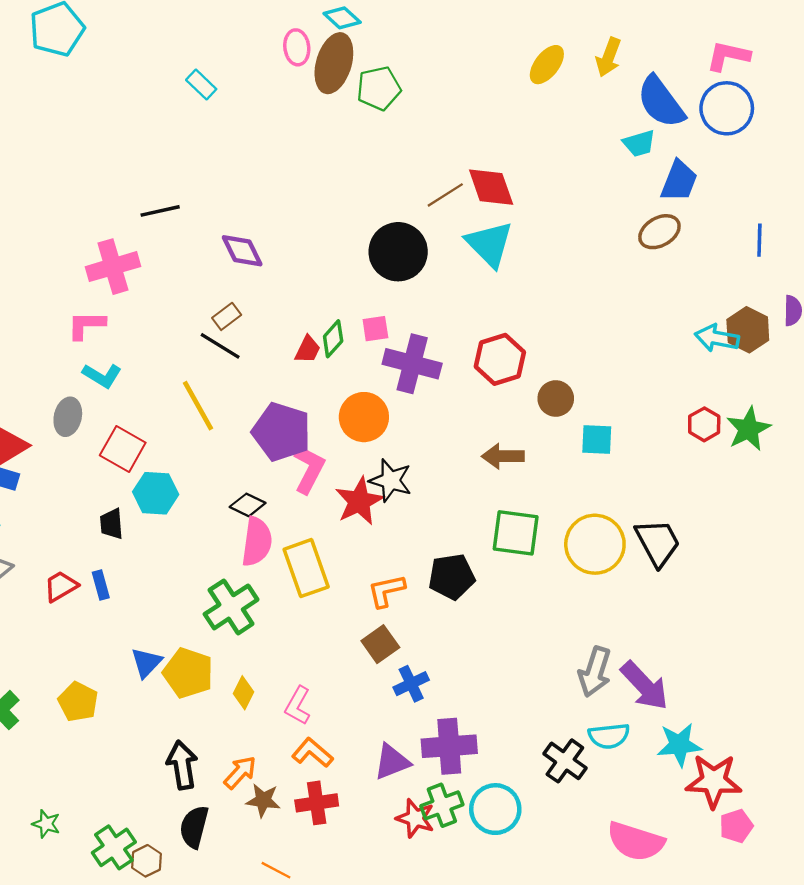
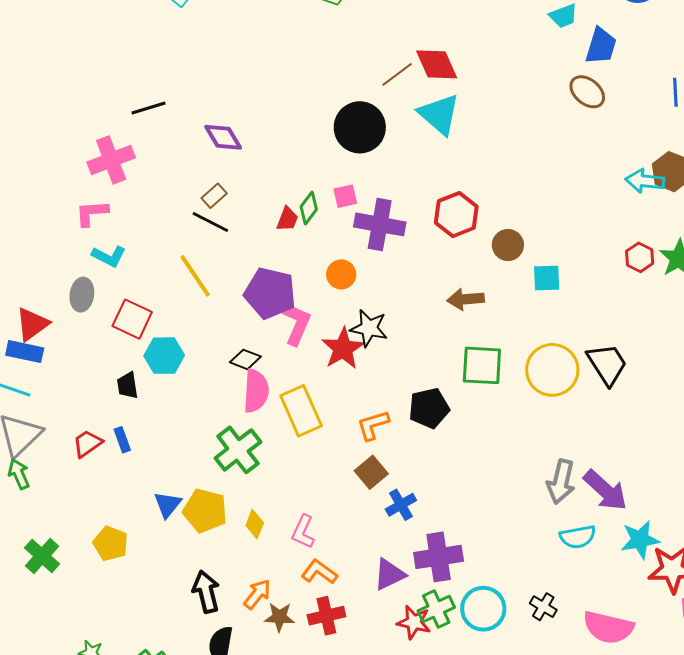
brown ellipse: (659, 232) -> (587, 92), turned 75
orange circle: (364, 417) -> (341, 274), size x0.7
black cross: (565, 761) -> (543, 607), moved, size x0.7

